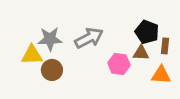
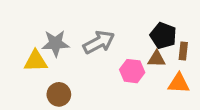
brown circle: (52, 70) -> (59, 94), moved

